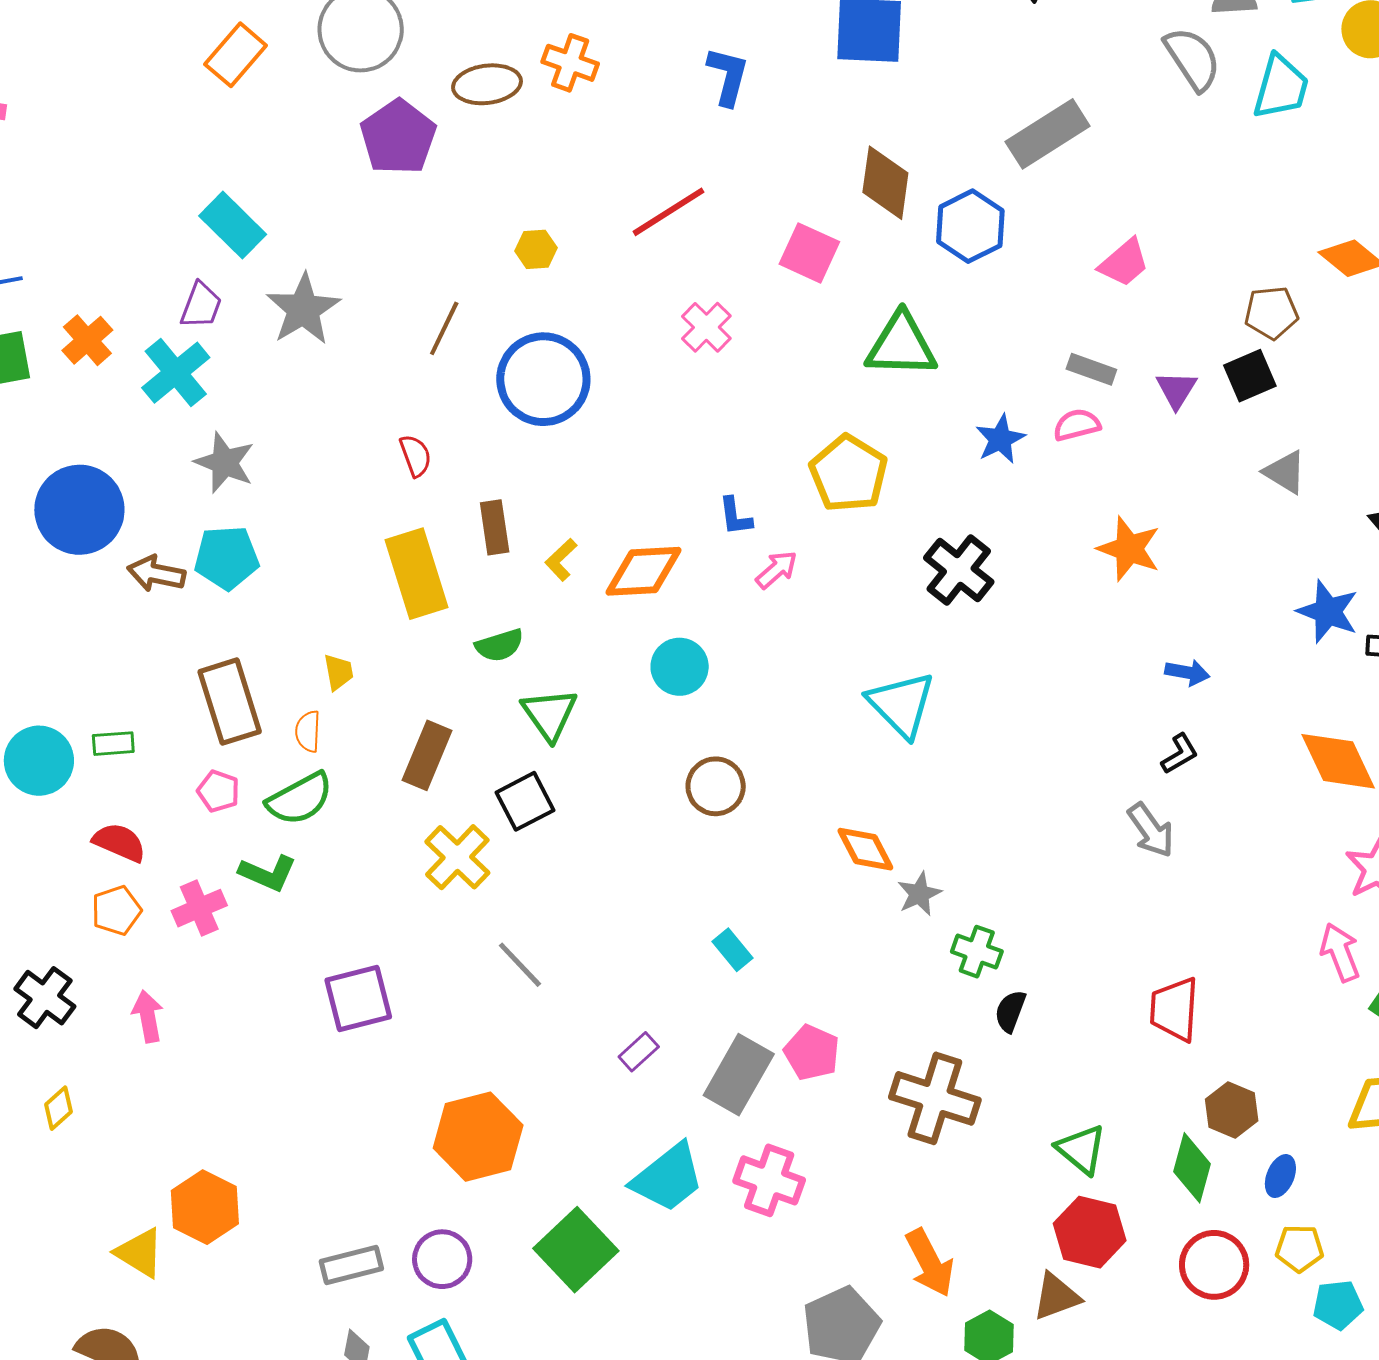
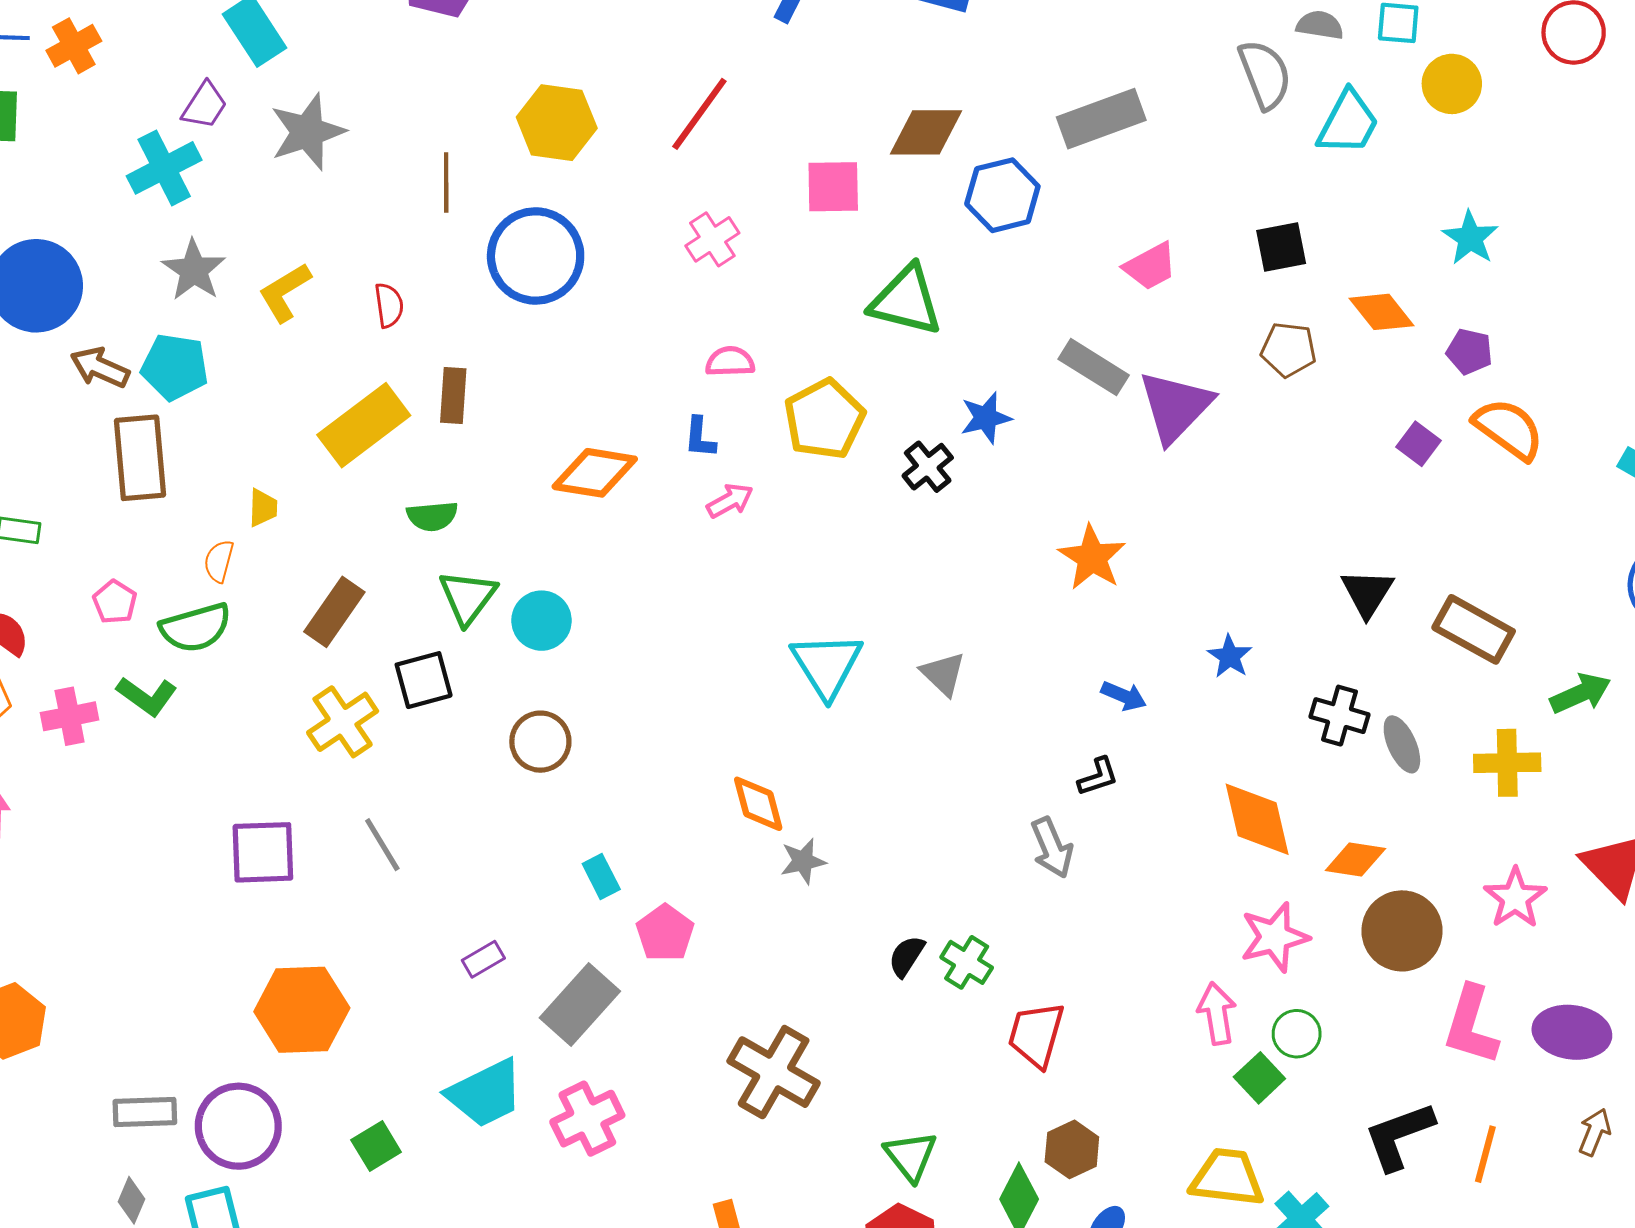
brown diamond: (885, 183) -> (926, 132), turned 70
red line: (669, 212) -> (699, 114), turned -34
yellow hexagon: (536, 249) -> (557, 123), size x1.8
pink square: (809, 253) -> (833, 187), turned -38
brown line: (444, 328) -> (446, 182), turned -38
orange cross: (87, 340) -> (74, 46), moved
gray rectangle: (1091, 369) -> (1094, 367), size x1.4
black square: (1250, 376) -> (1281, 247), moved
purple triangle: (1176, 390) -> (1175, 407), size x1.8
pink semicircle: (1077, 425) -> (730, 362), moved
gray triangle: (1285, 472) -> (943, 674), moved
yellow L-shape: (561, 560) -> (285, 292), moved, size x1.4
black cross: (959, 570) -> (928, 467), moved, size x0.7
yellow rectangle: (416, 574) -> (364, 425), turned 58
blue star: (1328, 612) -> (1230, 656), moved, size x0.7
cyan circle: (680, 667) -> (541, 621), moved
brown rectangle: (230, 702) -> (140, 458), moved
brown circle: (716, 786) -> (540, 742), moved
green cross: (977, 952) -> (967, 962), moved
purple square: (358, 998) -> (263, 852), moved
black semicircle: (1010, 1011) -> (907, 956), moved
pink pentagon: (812, 1053) -> (665, 933), moved
pink cross: (769, 1180) -> (587, 1119), turned 32
green square: (576, 1250) -> (376, 1146), size x0.6
purple circle: (442, 1259) -> (238, 1126), size x1.4

